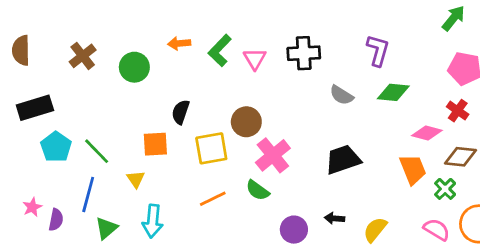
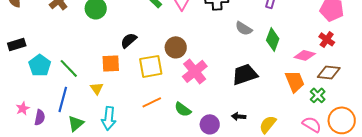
green diamond: (393, 92) -> (273, 39), moved, turned -75
black rectangle: (35, 108) -> (17, 44), moved, size x0.7
black semicircle: (181, 112) -> (129, 40), turned 30
green semicircle: (258, 190) -> (183, 109), moved

